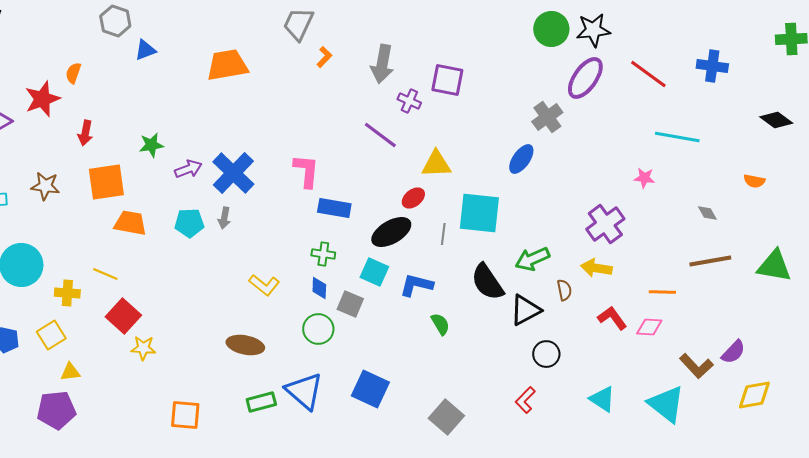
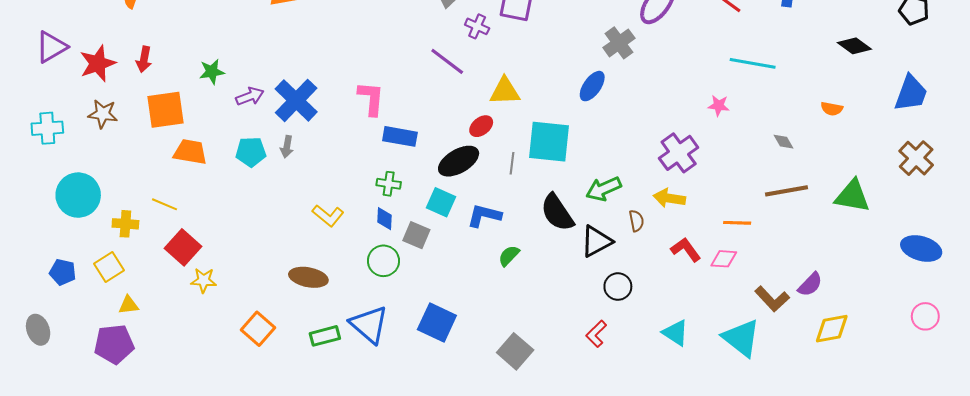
red star: (42, 99) -> (98, 63), moved
green semicircle: (440, 324) -> (509, 256), turned -105
orange square: (185, 415) -> (258, 329), moved, turned 36

